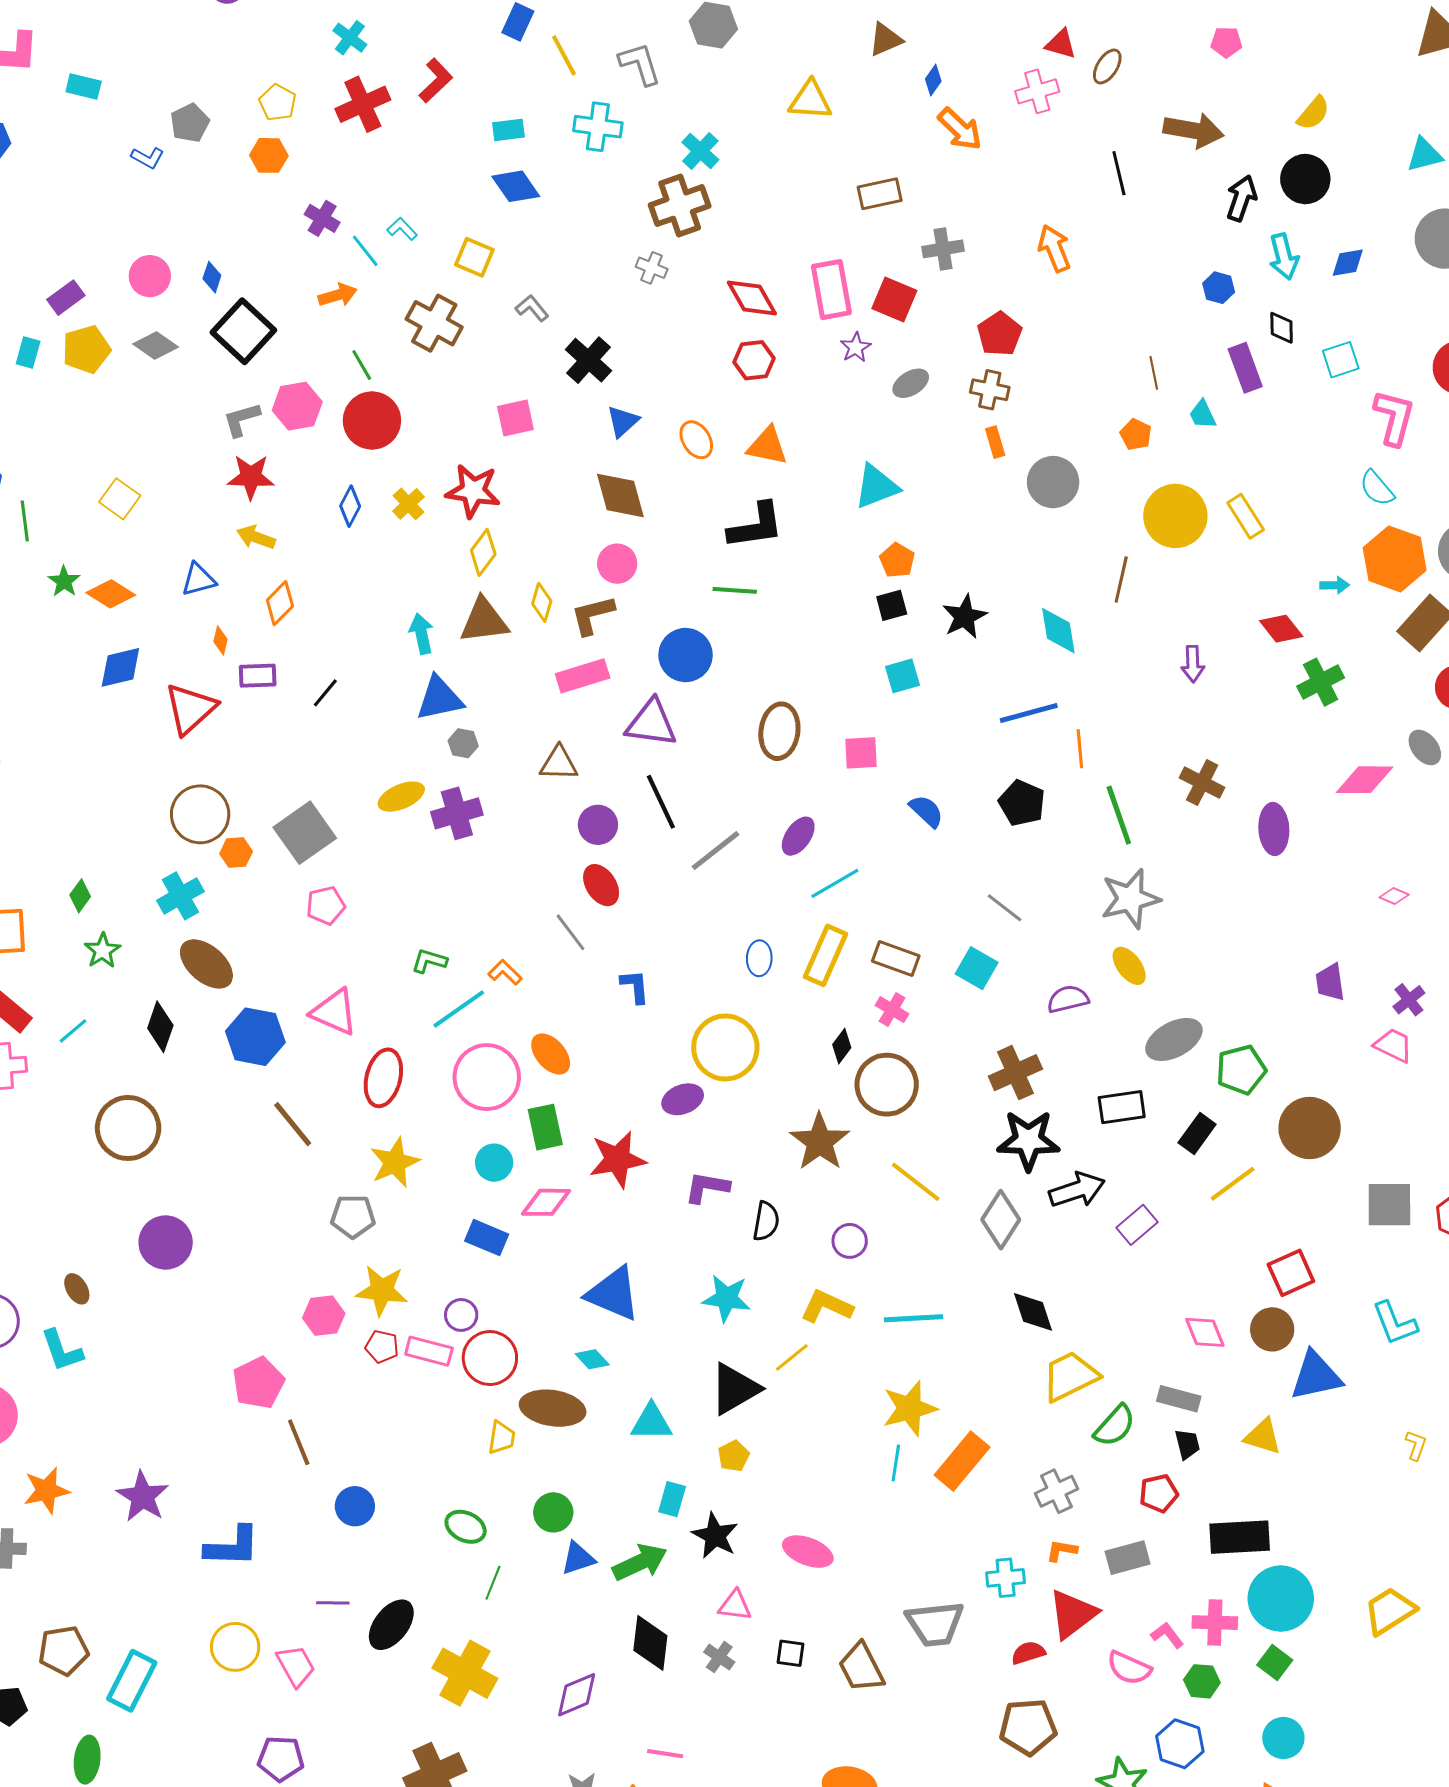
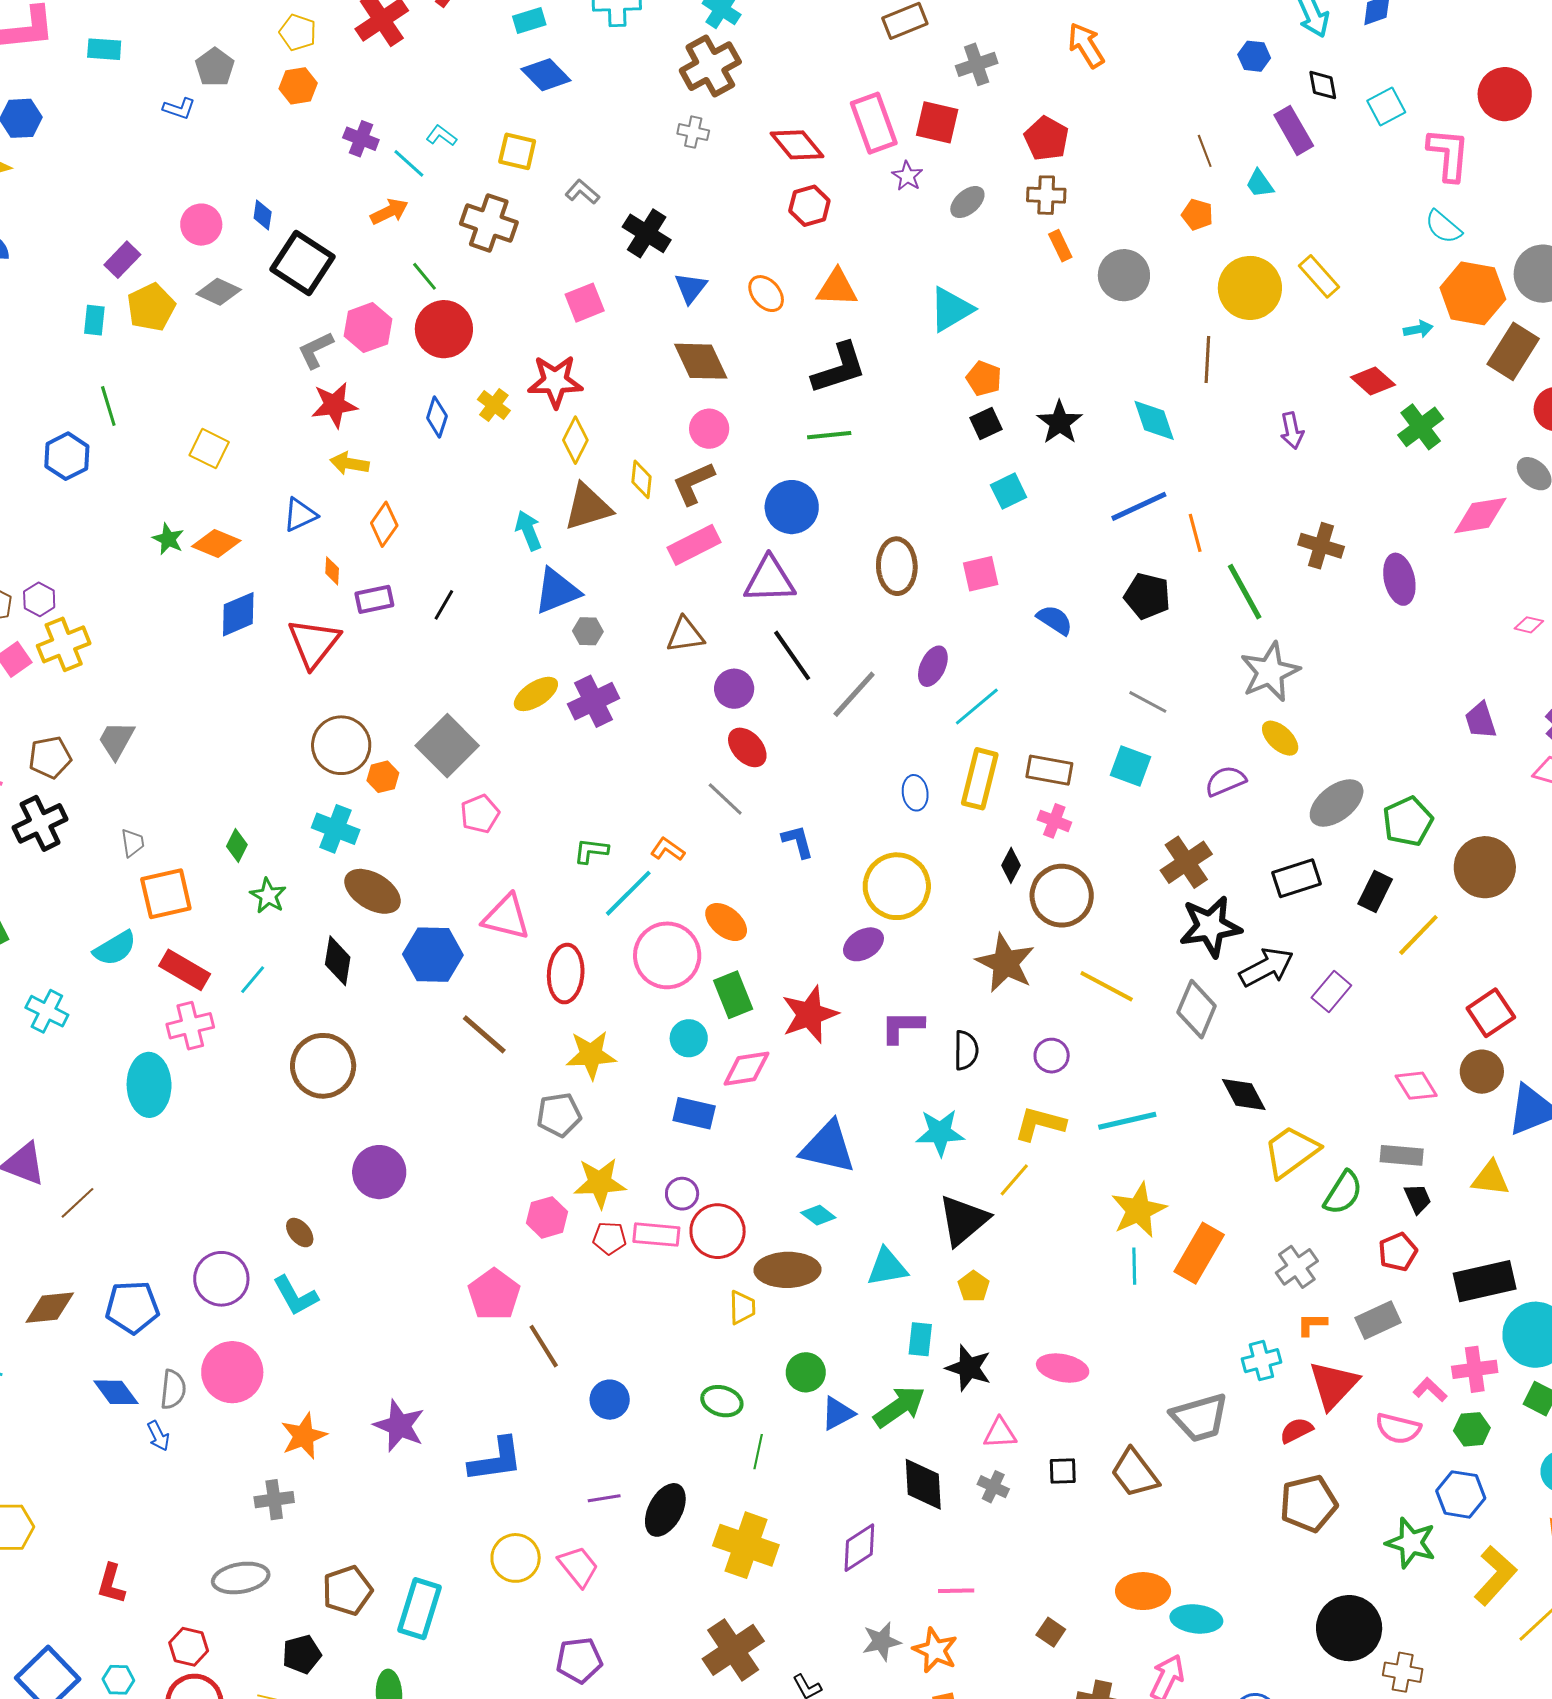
green line: (25, 521) -> (108, 406), moved
cyan cross: (180, 896) -> (336, 829), turned -30
yellow star: (395, 1162) -> (591, 1055), turned 30

